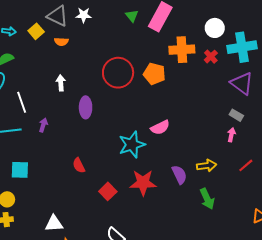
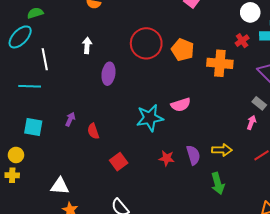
orange cross: (182, 50) -> (220, 63), moved
purple arrow: (43, 125) -> (70, 119), moved
red star: (143, 183) -> (167, 158), moved, size x0.6

